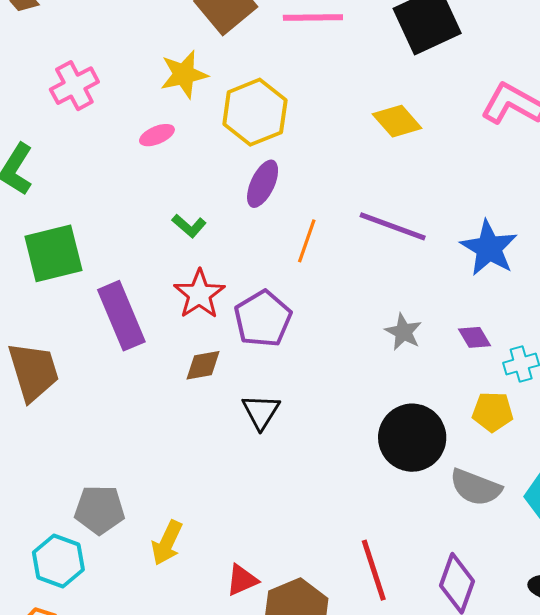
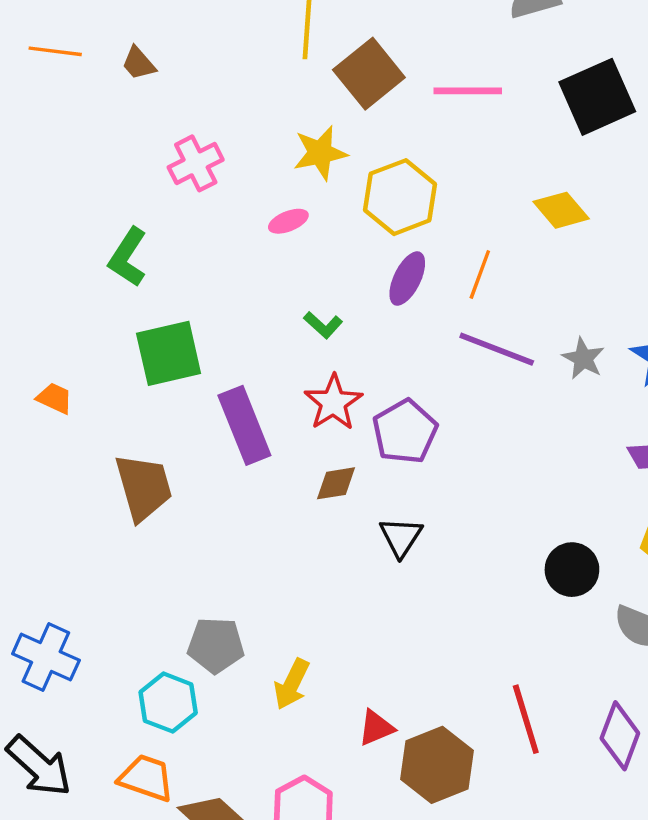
purple line: (393, 226) -> (497, 349), moved
orange line: (307, 241) -> (480, 274), moved
gray star: (403, 332) -> (583, 358), moved
black circle: (412, 438) -> (572, 570), size x0.7

